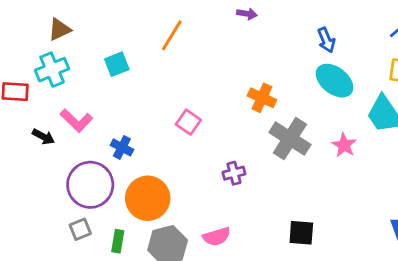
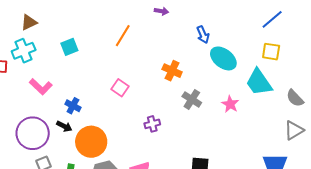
orange line: (172, 35) -> (123, 36), moved
blue arrow: (326, 40) -> (203, 35), moved
black arrow: (43, 137) -> (64, 126), moved
gray cross: (290, 139) -> (192, 99), size x0.7
purple circle: (90, 185) -> (33, 133), moved

